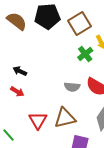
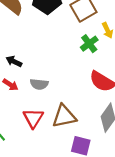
gray semicircle: (72, 87) -> (39, 84), moved

